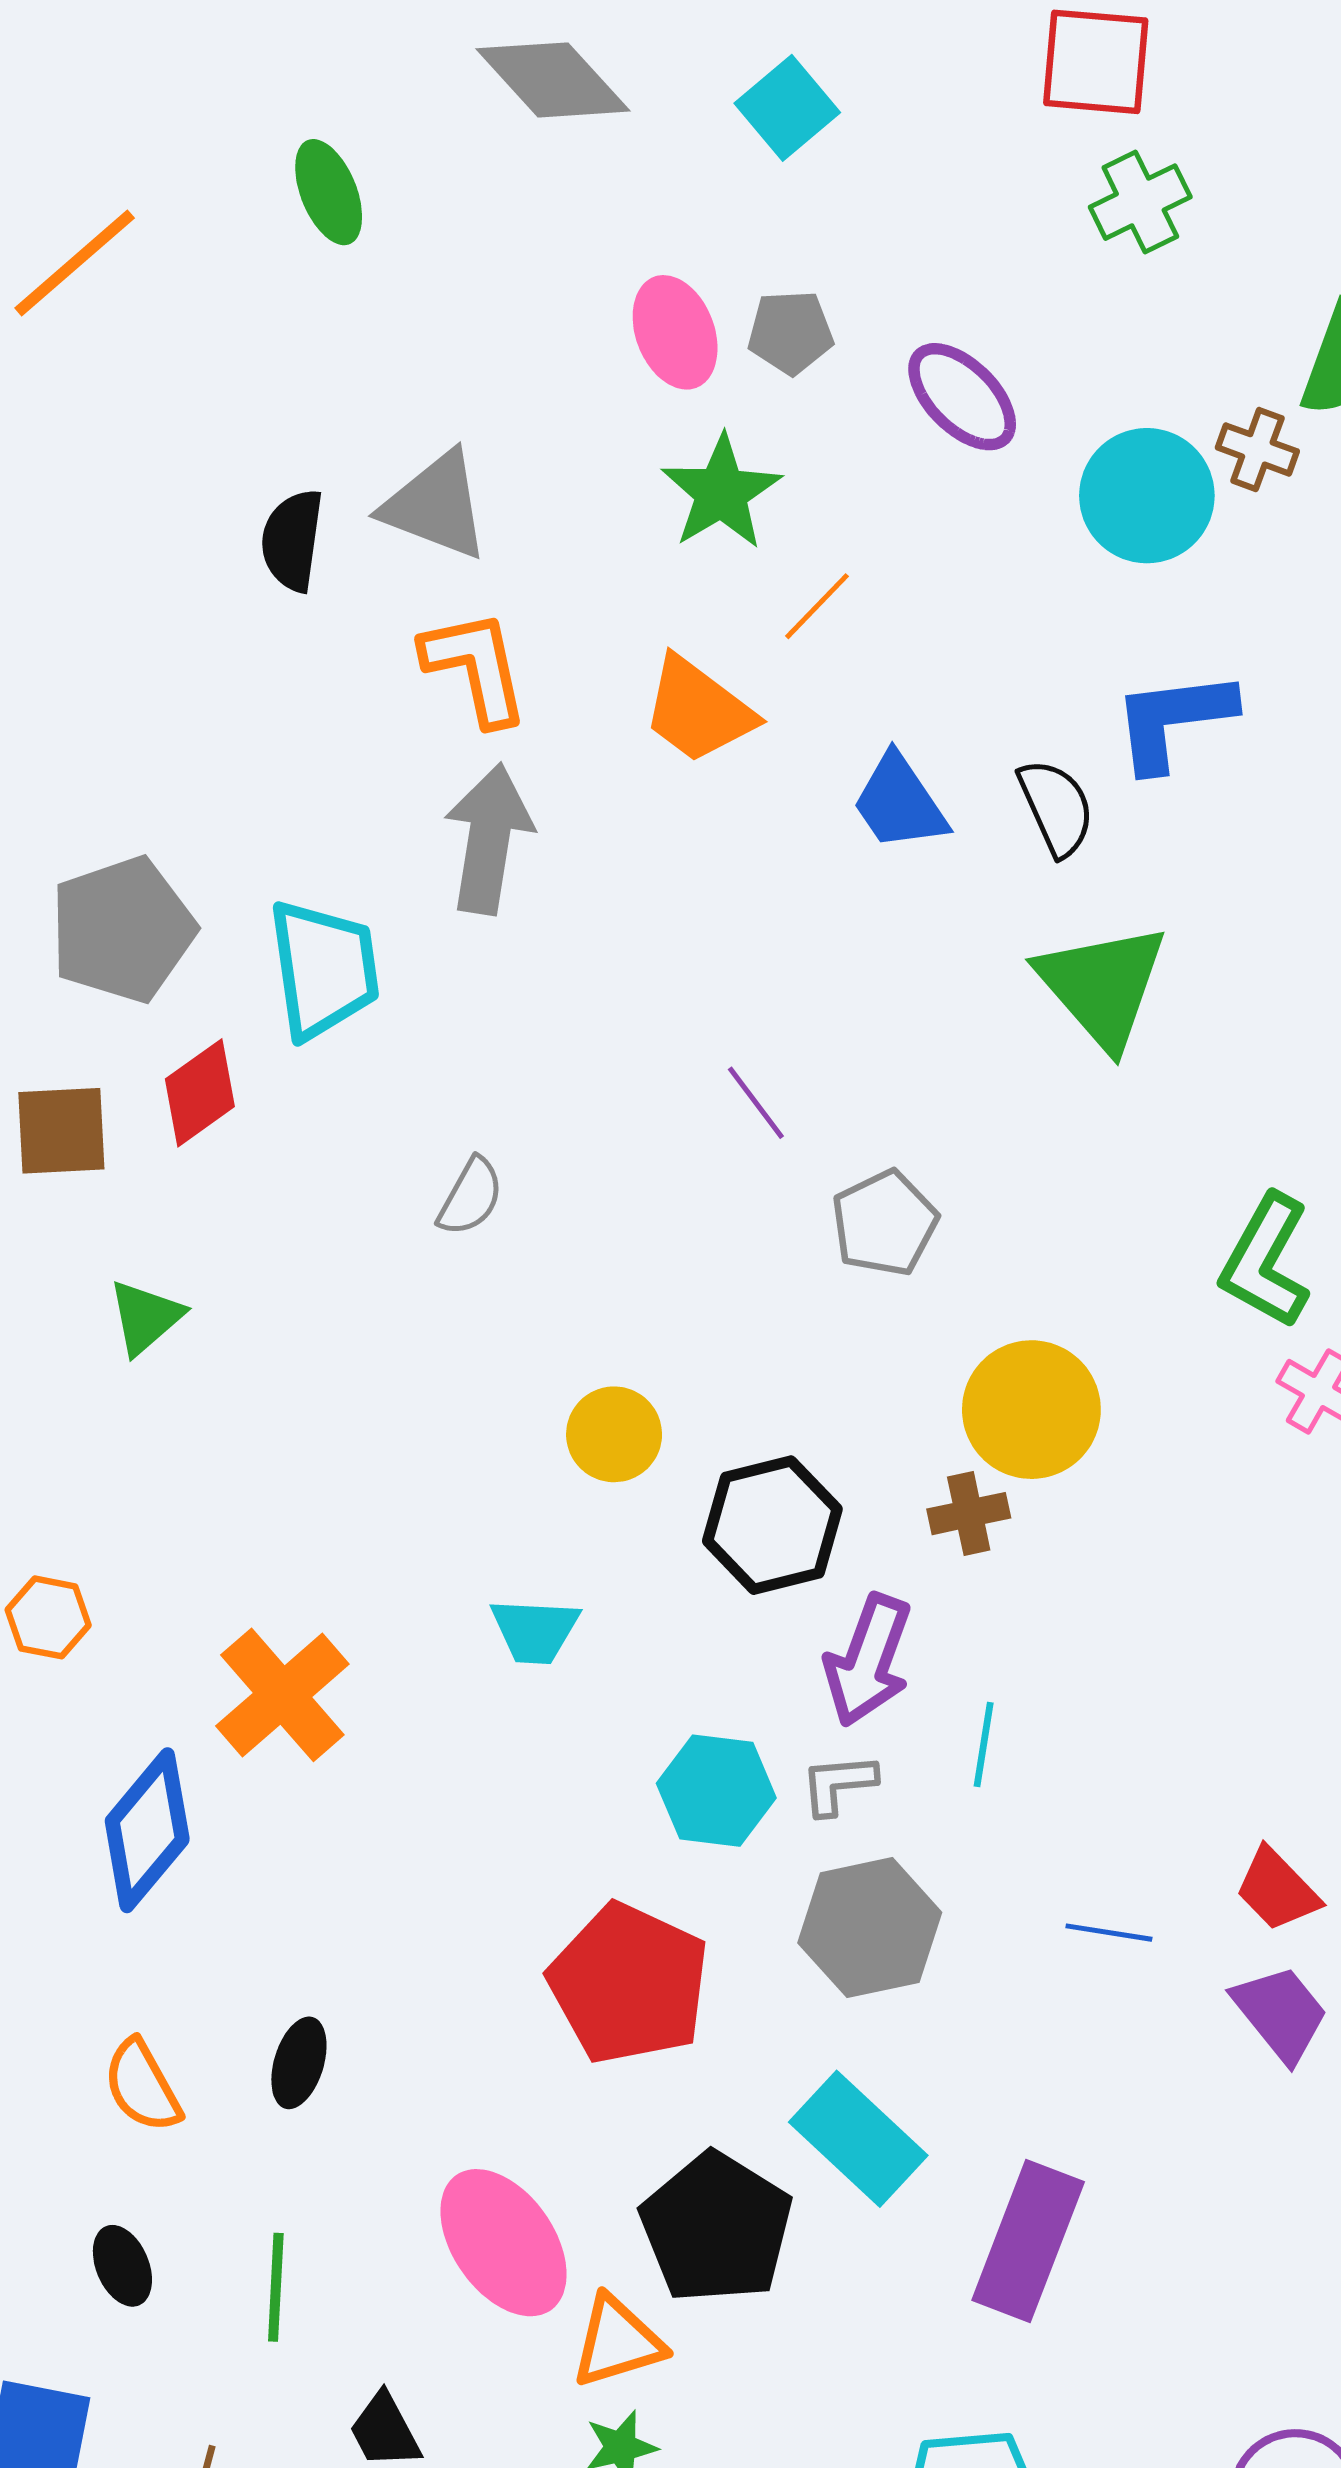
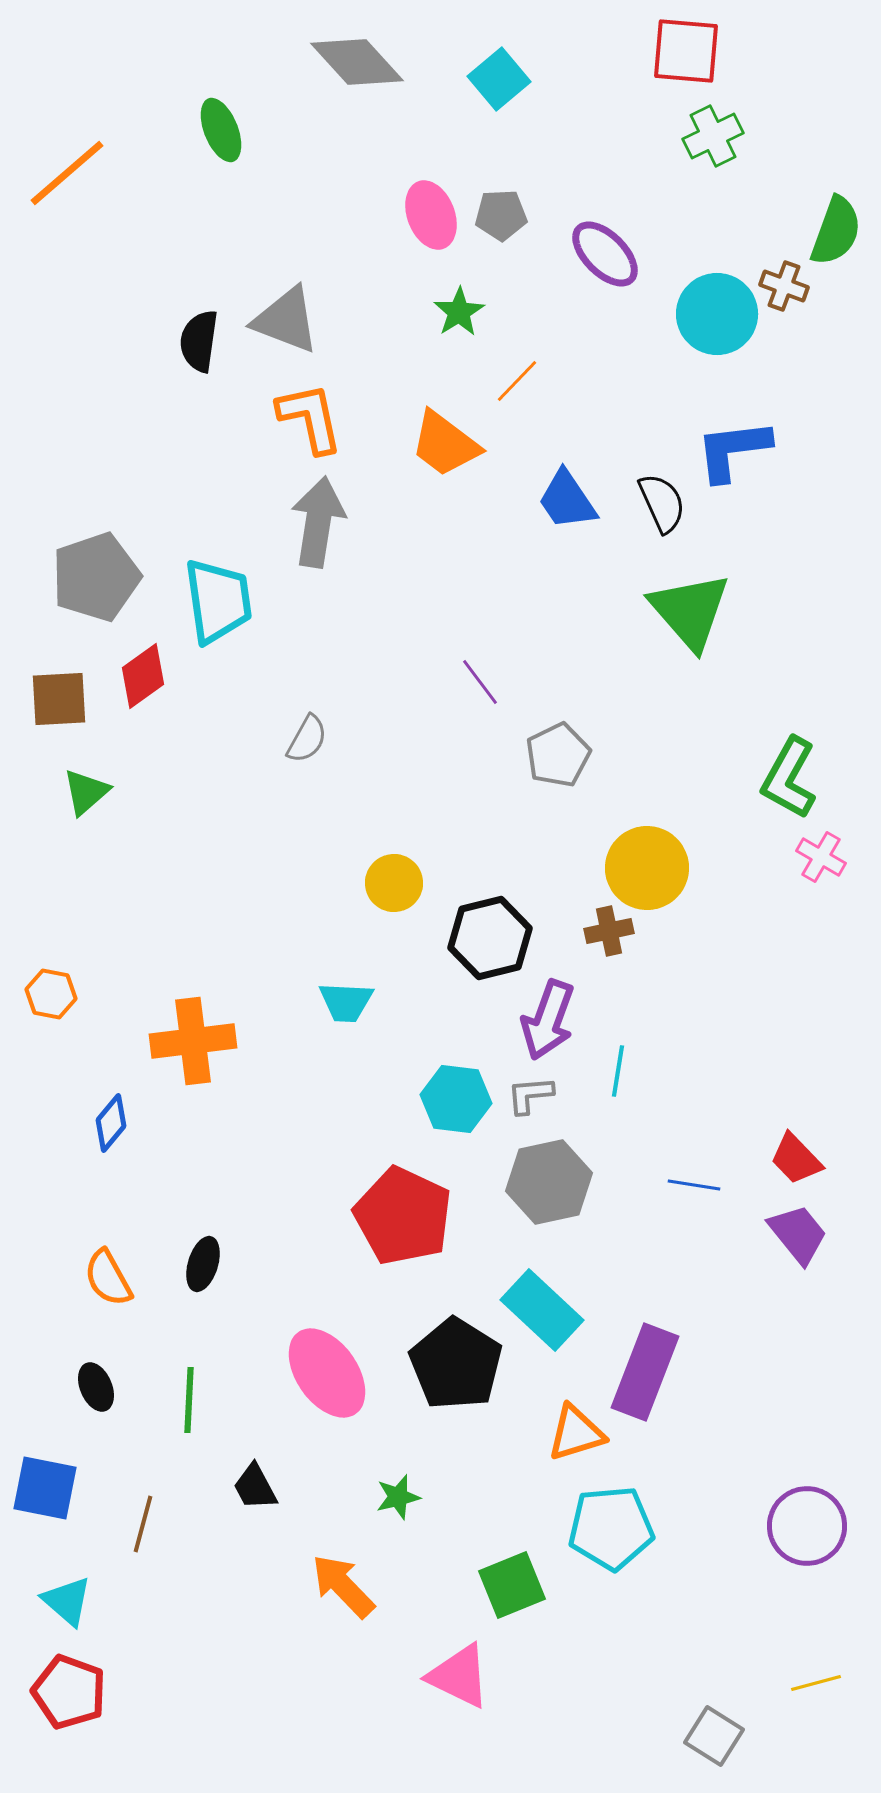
green star: (721, 492) -> (459, 312), size x0.7
green triangle: (146, 1317) -> (86, 792), moved
orange cross: (282, 1695) -> (193, 1041), turned 34
blue diamond: (147, 1830) -> (111, 1123), size x0.6
orange triangle: (617, 2342) -> (576, 1433), moved

